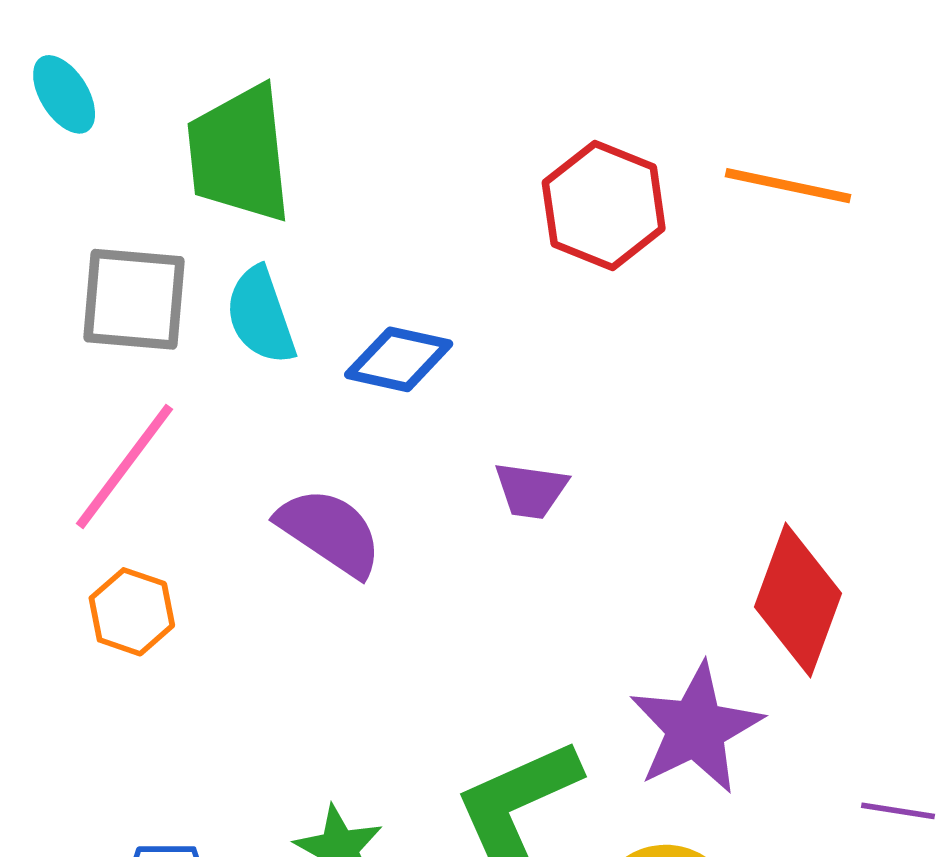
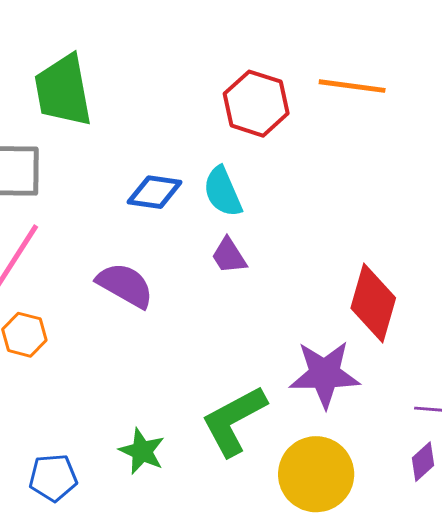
cyan semicircle: (261, 316) -> (223, 192), moved
purple trapezoid: (531, 490) -> (229, 256), turned 54
purple star: (696, 728) -> (325, 374), turned 30

